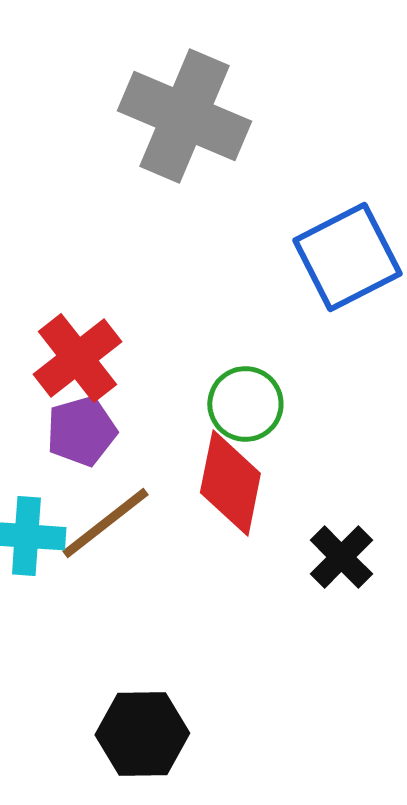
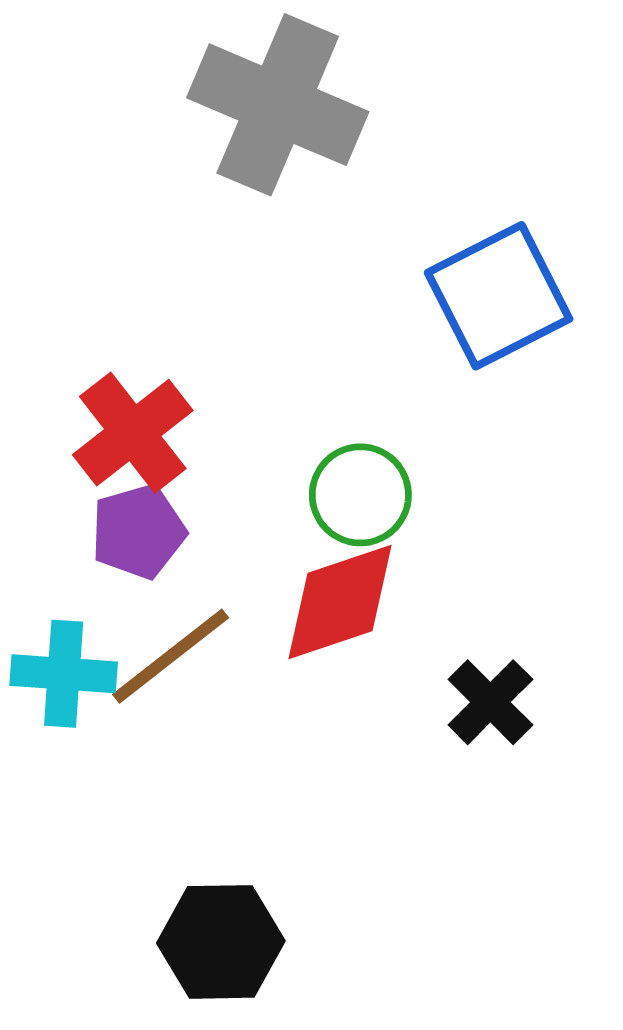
red diamond: (230, 483) -> (340, 602), turned 60

